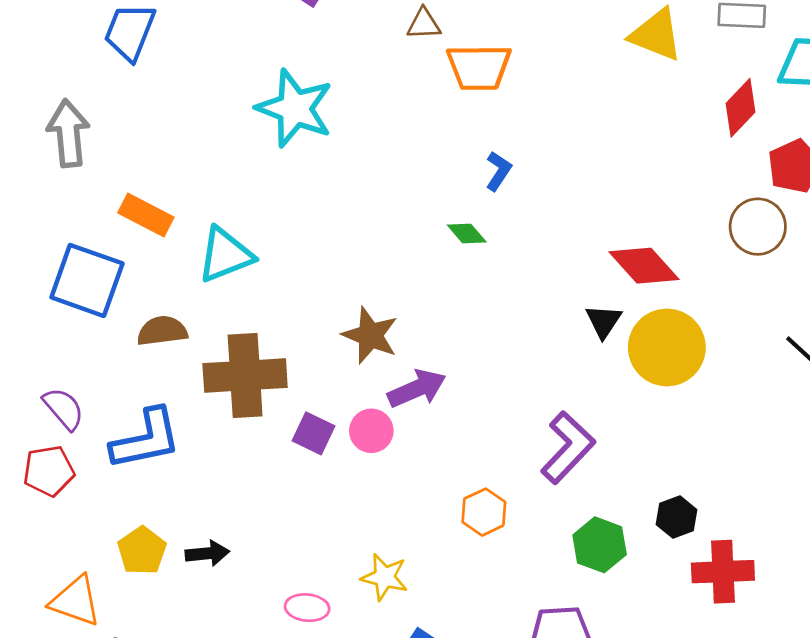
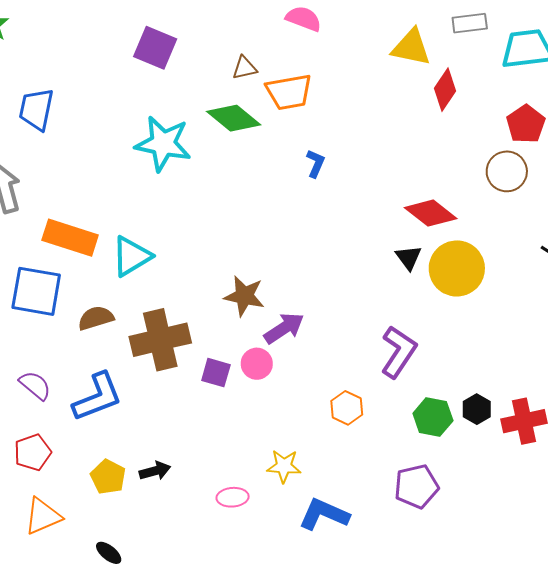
red diamond: (740, 108) -> (445, 90), moved
orange rectangle: (146, 215) -> (70, 238), size x1.4
green diamond: (467, 233) -> (234, 118), moved, size x1.8
red pentagon: (49, 471) -> (33, 452), moved
black hexagon: (677, 517) -> (477, 409), moved
orange triangle: (76, 601) -> (43, 516), moved, turned -33

